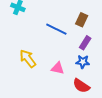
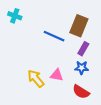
brown rectangle: (82, 20) -> (79, 26), size x1.5
yellow arrow: (28, 59) -> (36, 78), moved

